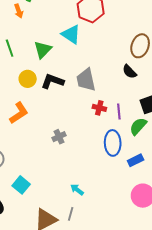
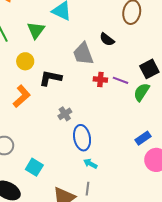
black semicircle: (129, 72) -> (107, 39), moved
black L-shape: (52, 81) -> (50, 78), moved
purple line: (119, 112) -> (120, 80), turned -56
blue ellipse: (113, 143) -> (82, 138), moved
blue rectangle: (136, 160) -> (143, 138), moved

